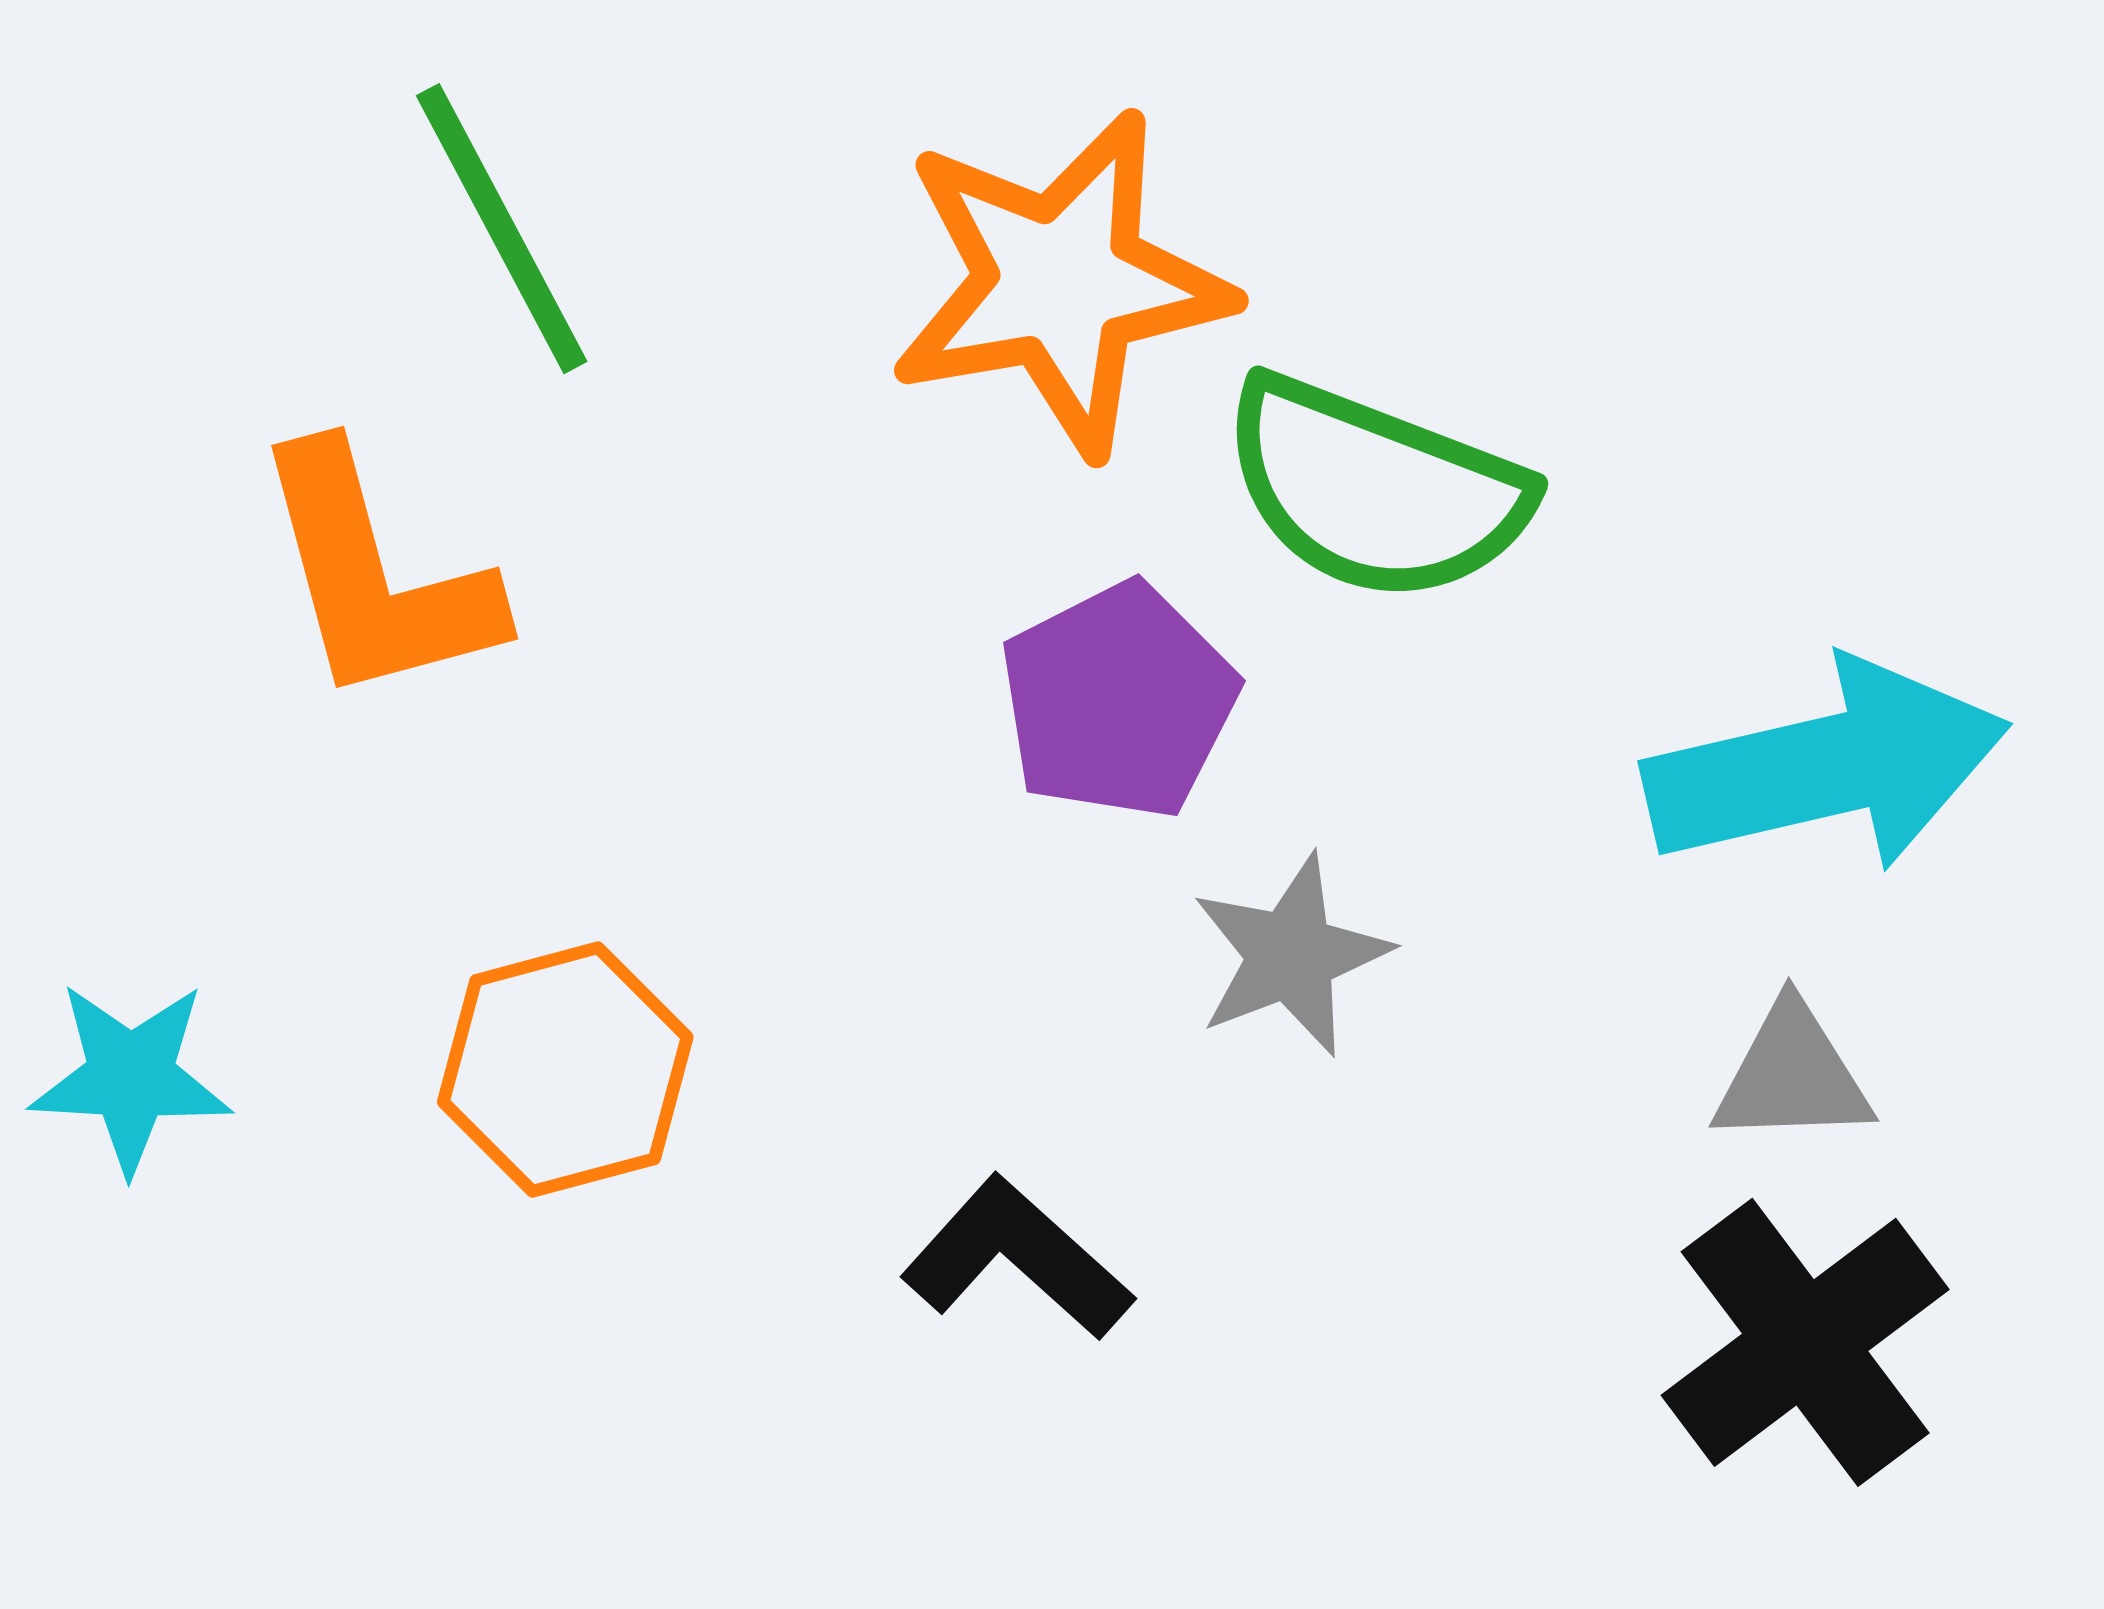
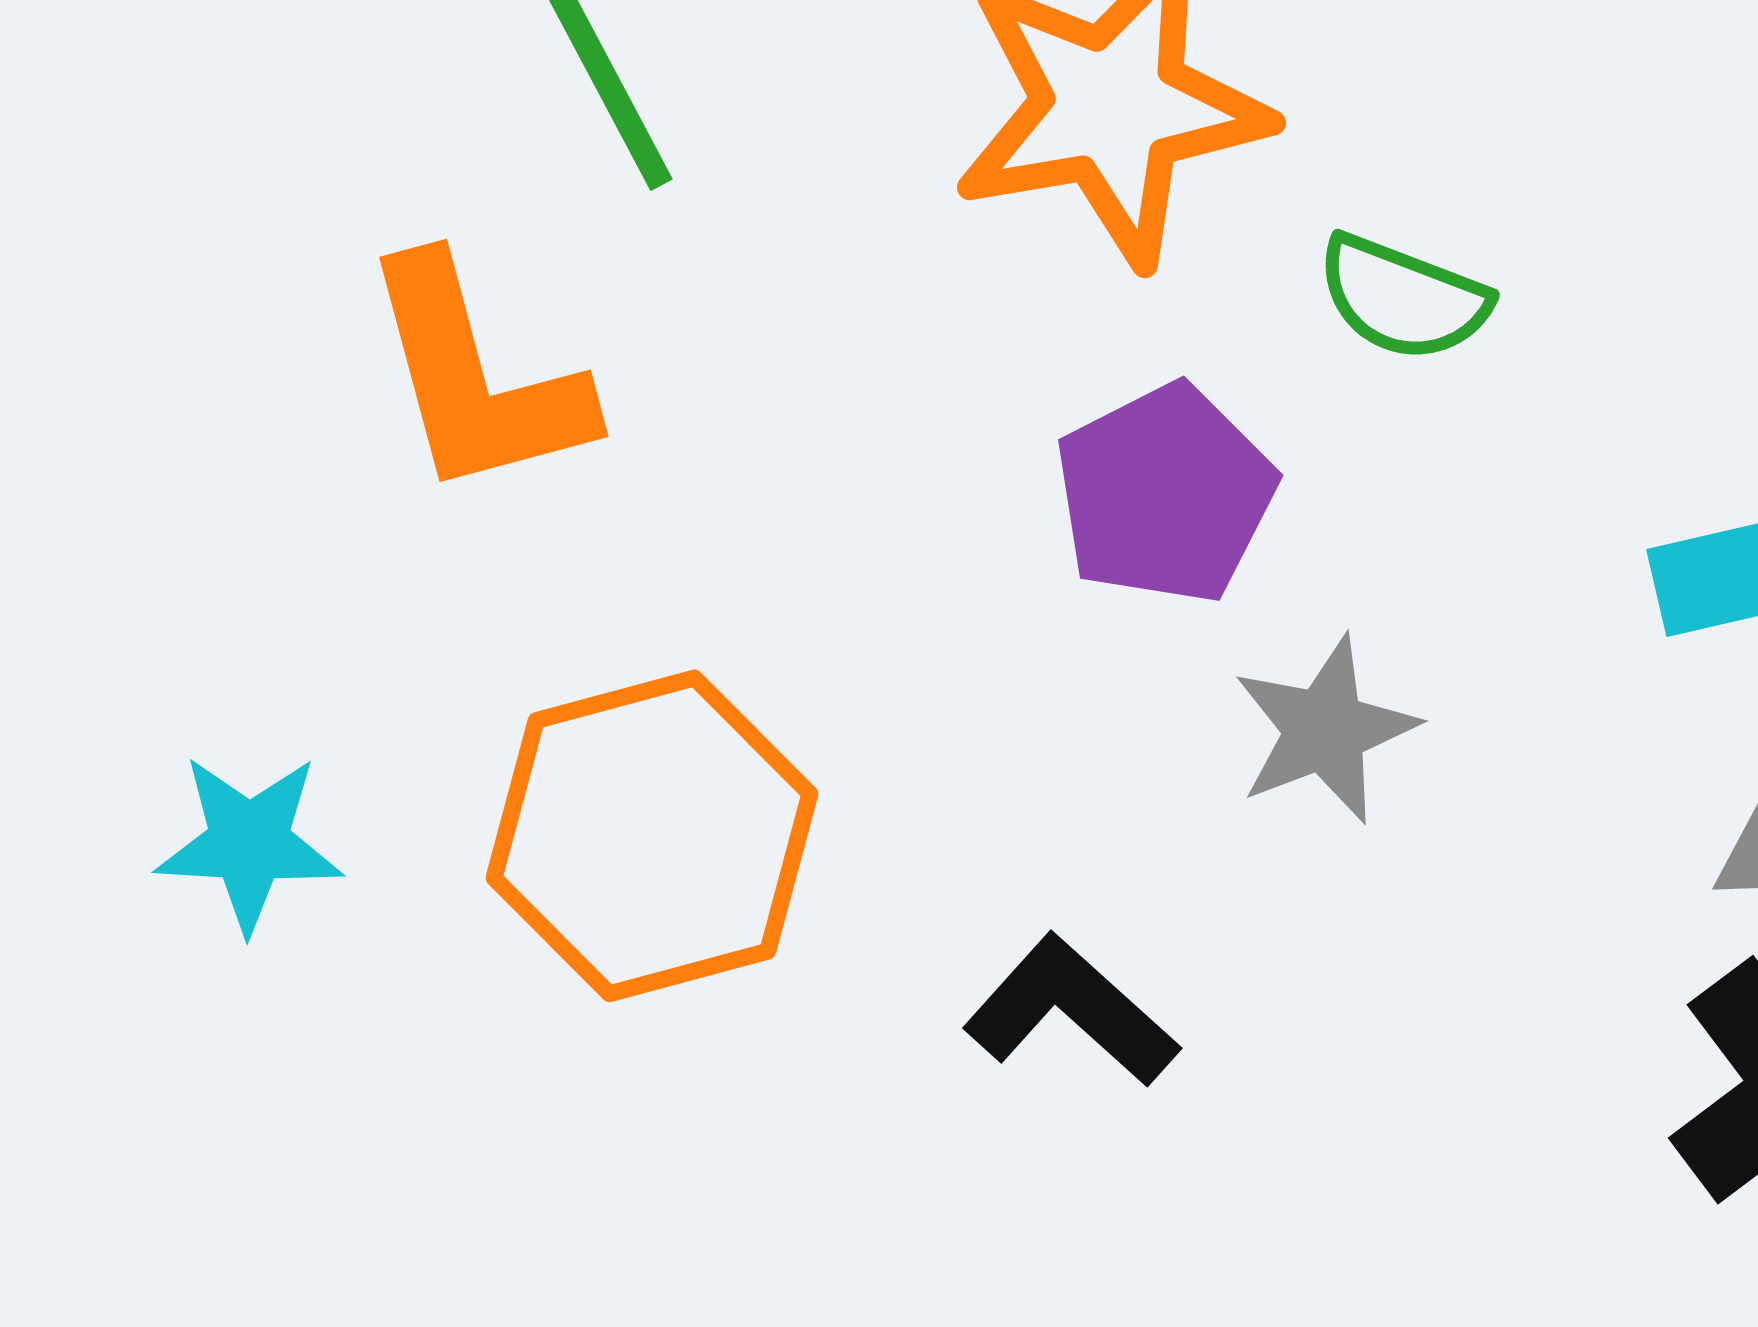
green semicircle: (1375, 490) -> (1403, 298), size x0.6
orange hexagon: (565, 1070) -> (652, 836), size x1.4

